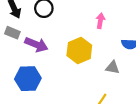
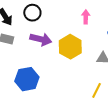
purple arrow: (36, 45) -> (41, 39), moved

